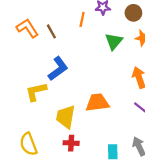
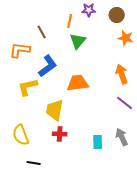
orange L-shape: (27, 28) -> (20, 50), moved, turned -50
green triangle: (114, 41) -> (78, 41), moved
orange trapezoid: (97, 103) -> (78, 83), moved

